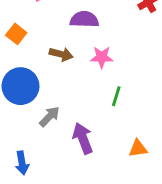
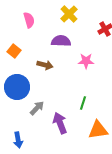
pink star: (102, 57) -> (86, 61), moved
green line: (116, 96) -> (83, 103), moved
orange triangle: (138, 148) -> (98, 130), size x1.5

